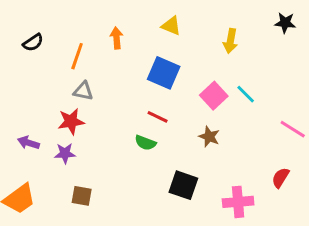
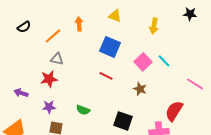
orange line: (77, 56) -> (53, 36), turned 30
green semicircle: (145, 143) -> (83, 110), moved
purple star: (65, 153) -> (49, 107), moved
red semicircle: (281, 178) -> (174, 111), moved, size x1.5

